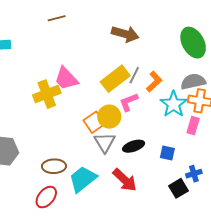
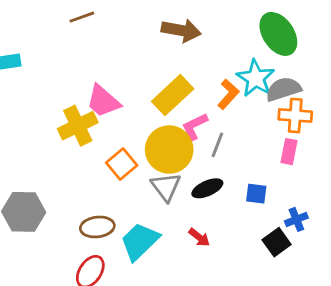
gray line: (134, 75) -> (217, 145), moved
cyan star: (174, 104) -> (256, 78), moved
yellow circle: (109, 117) -> (169, 150), size x1.4
orange square: (94, 122) -> (122, 164), moved
red arrow: (125, 180) -> (199, 237), size x0.6

